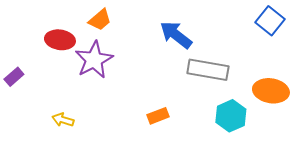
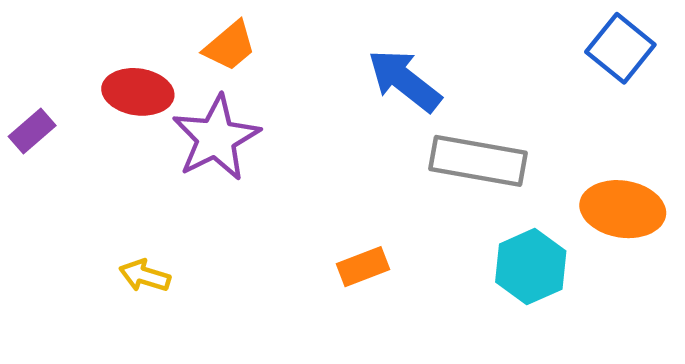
purple rectangle: (14, 77) -> (32, 131), moved

